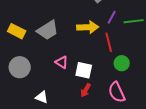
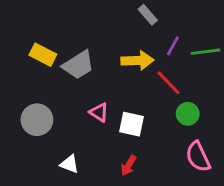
yellow rectangle: (17, 31) -> (43, 55), moved
red line: (109, 42) -> (168, 83), turned -30
red arrow: (86, 90) -> (129, 166), moved
pink semicircle: (117, 92) -> (198, 157), moved

